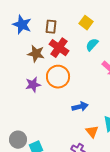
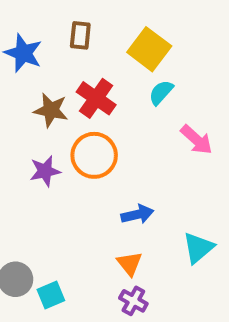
yellow square: (86, 23) -> (149, 49), size x1.5
brown rectangle: (51, 27) -> (80, 35), moved
orange triangle: (92, 132) -> (130, 264), moved

